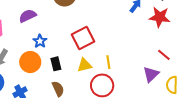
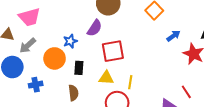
purple semicircle: (28, 16) -> (95, 28), moved, turned 132

